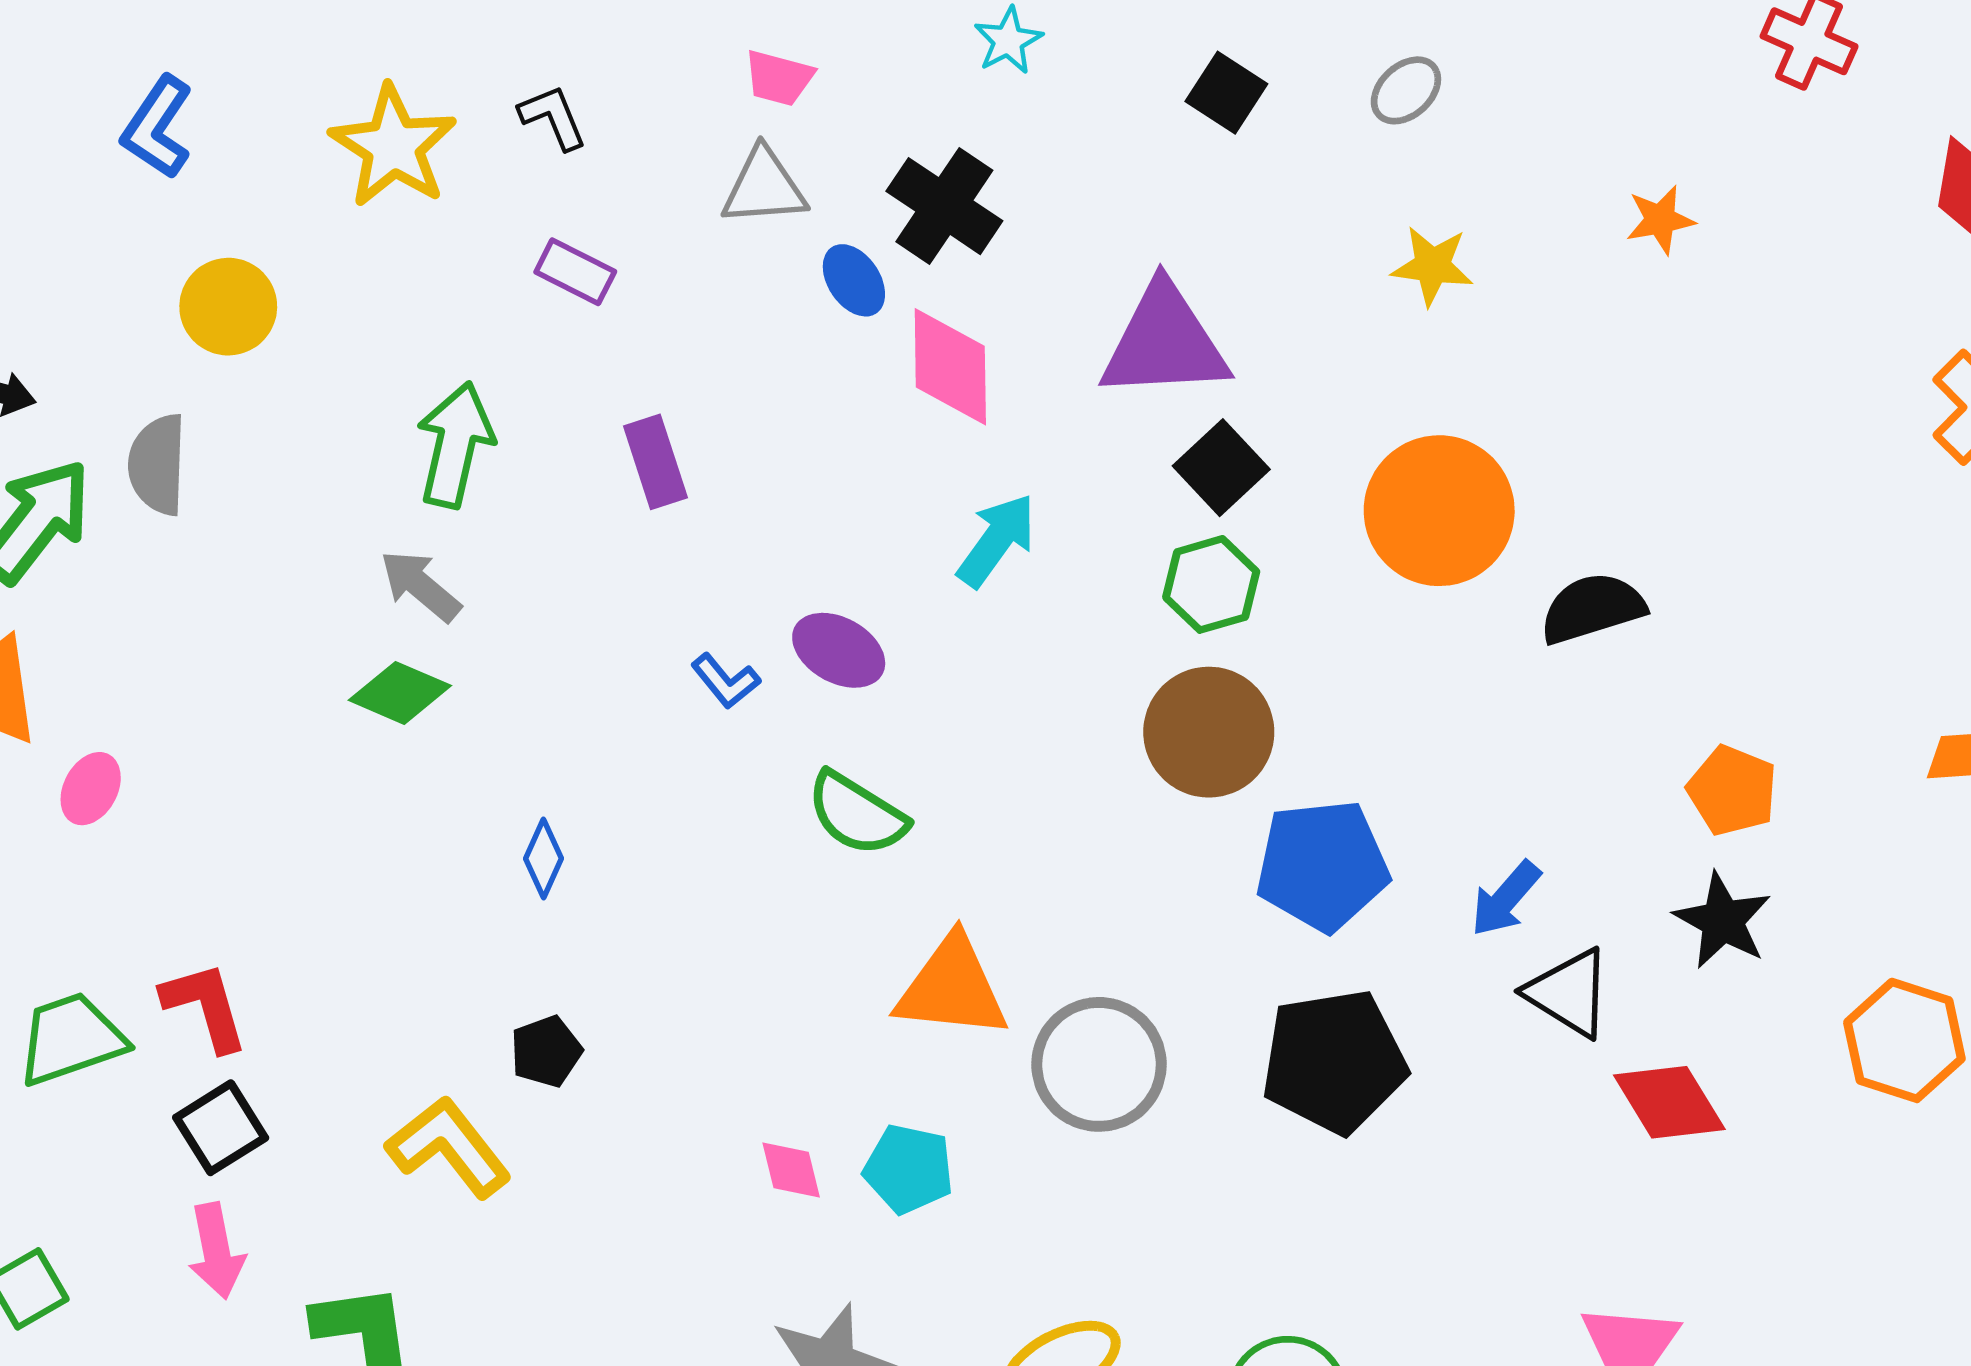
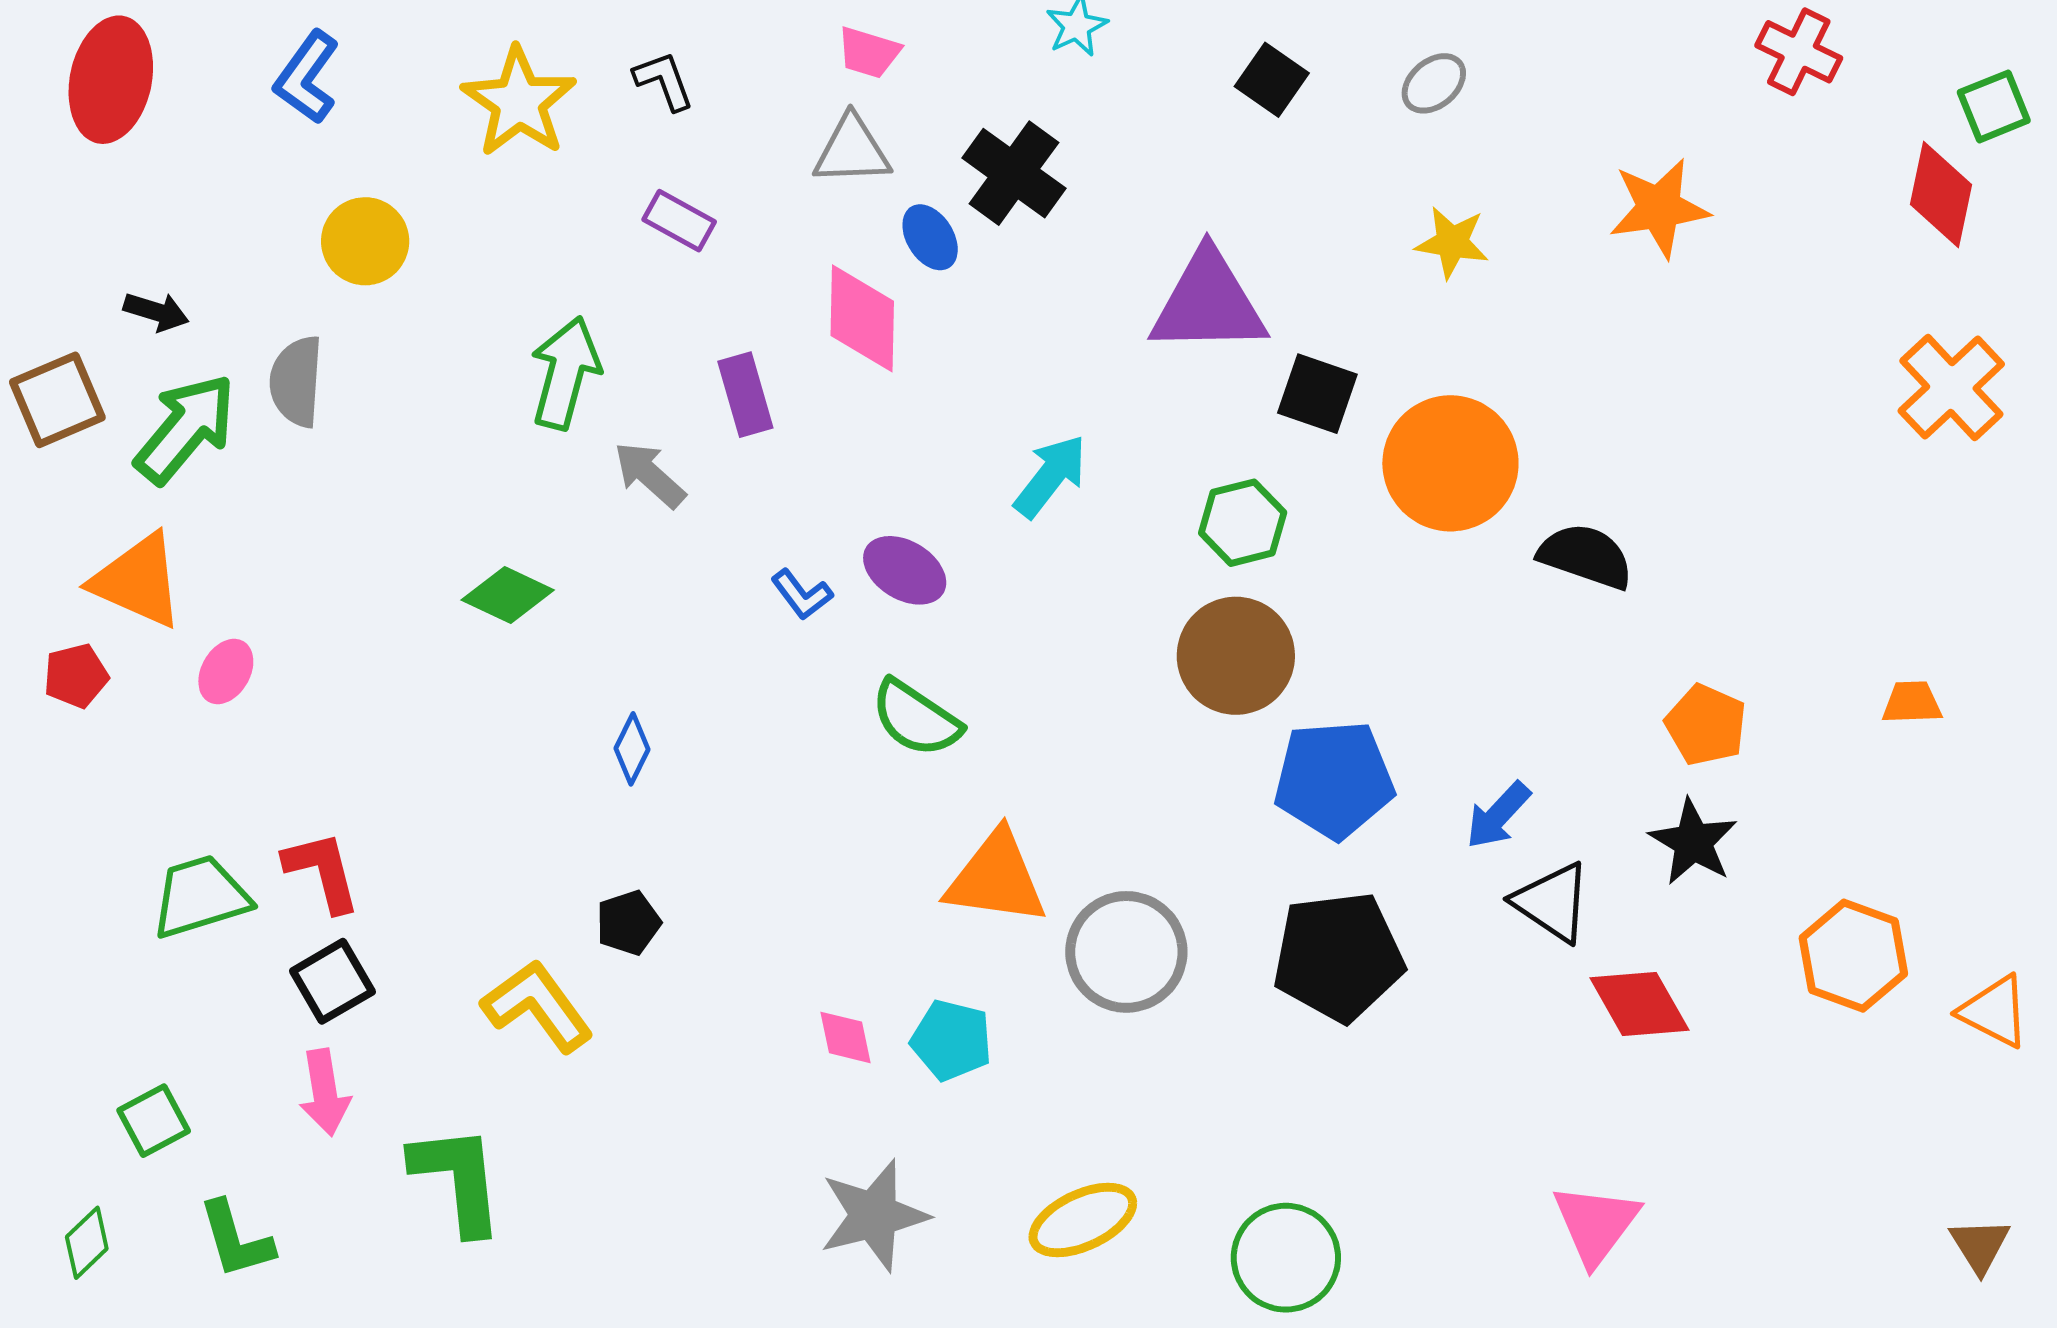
orange star: (1660, 220) -> (1659, 208), size x1.6
pink diamond: (950, 367) -> (862, 318), moved
black square: (1221, 468) -> (1317, 394), moved, turned -30
gray arrow: (420, 586) -> (650, 475), moved
black semicircle: (1592, 608) -> (1586, 556), turned 34

